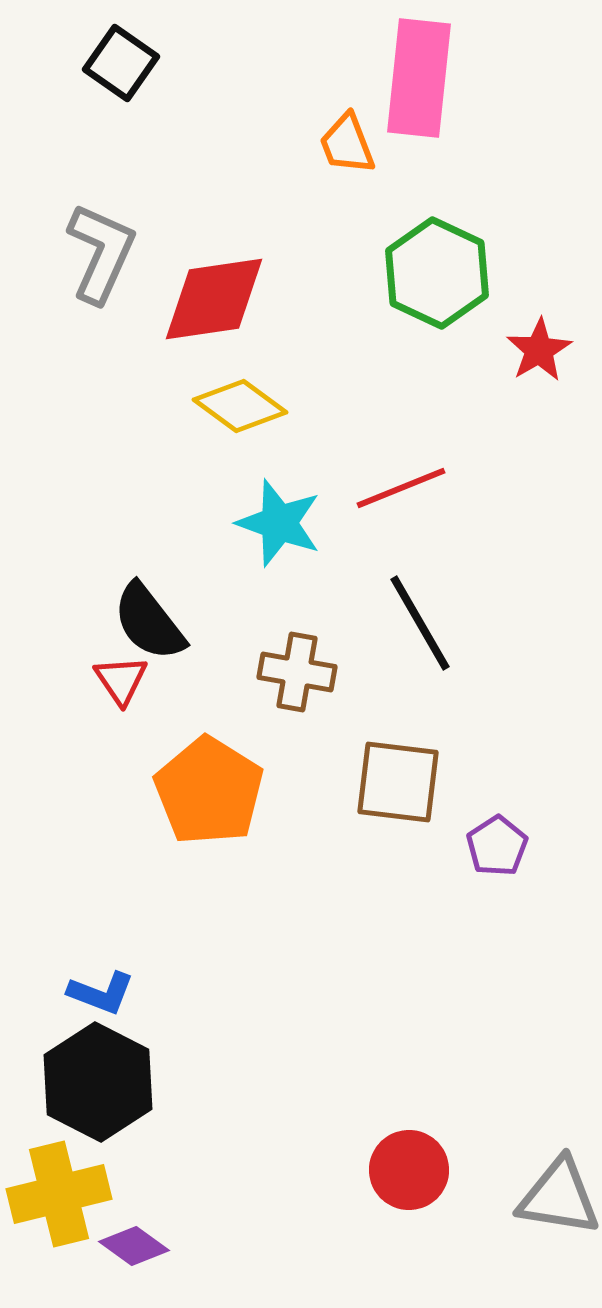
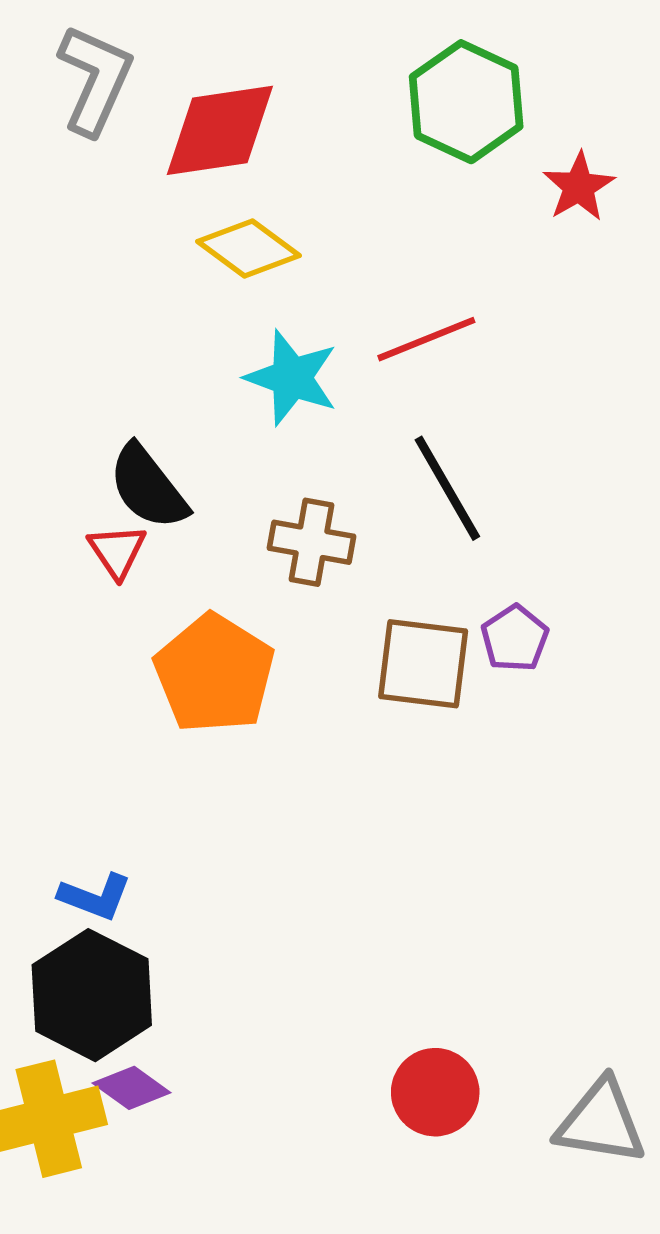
purple pentagon: (497, 846) -> (515, 638), moved
purple diamond: (134, 1246) -> (132, 1088), moved

